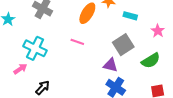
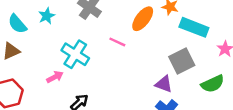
cyan rectangle: (130, 16) -> (194, 27), size x1.6
pink line: (77, 42) -> (117, 42), moved

